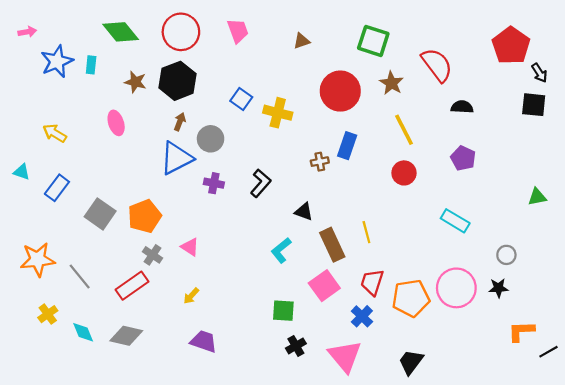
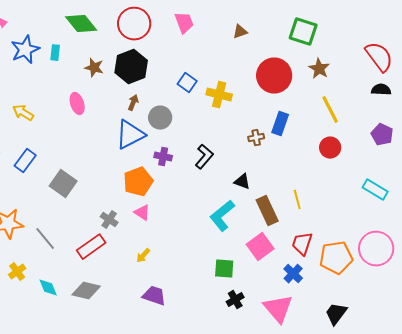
red semicircle: (437, 65) -> (379, 57), moved
orange pentagon: (145, 216) -> (138, 182), moved
cyan L-shape: (281, 250) -> (222, 216), size x1.4

